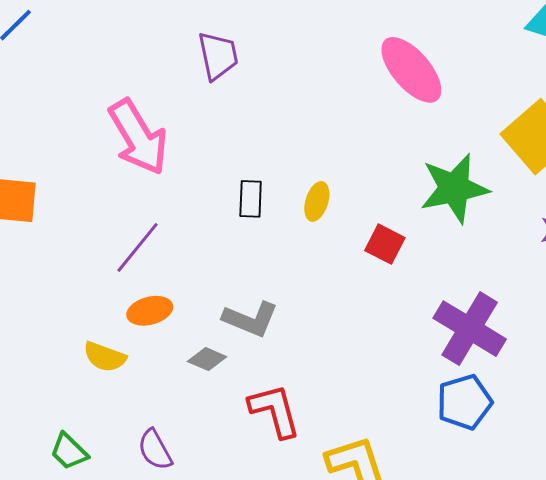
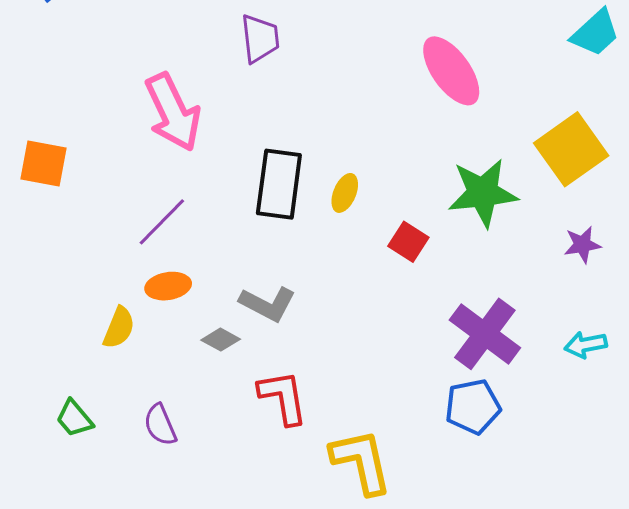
black rectangle: (251, 199) -> (279, 184), size x1.8
yellow semicircle: (105, 357) -> (119, 328), turned -93

